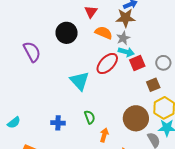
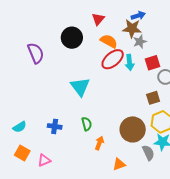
gray star: (123, 38) -> (140, 42), moved
cyan arrow: (126, 52) -> (130, 62), turned 63
red square: (137, 63) -> (153, 63), moved
red ellipse: (107, 64) -> (113, 59), moved
cyan semicircle: (14, 123) -> (20, 127), moved

